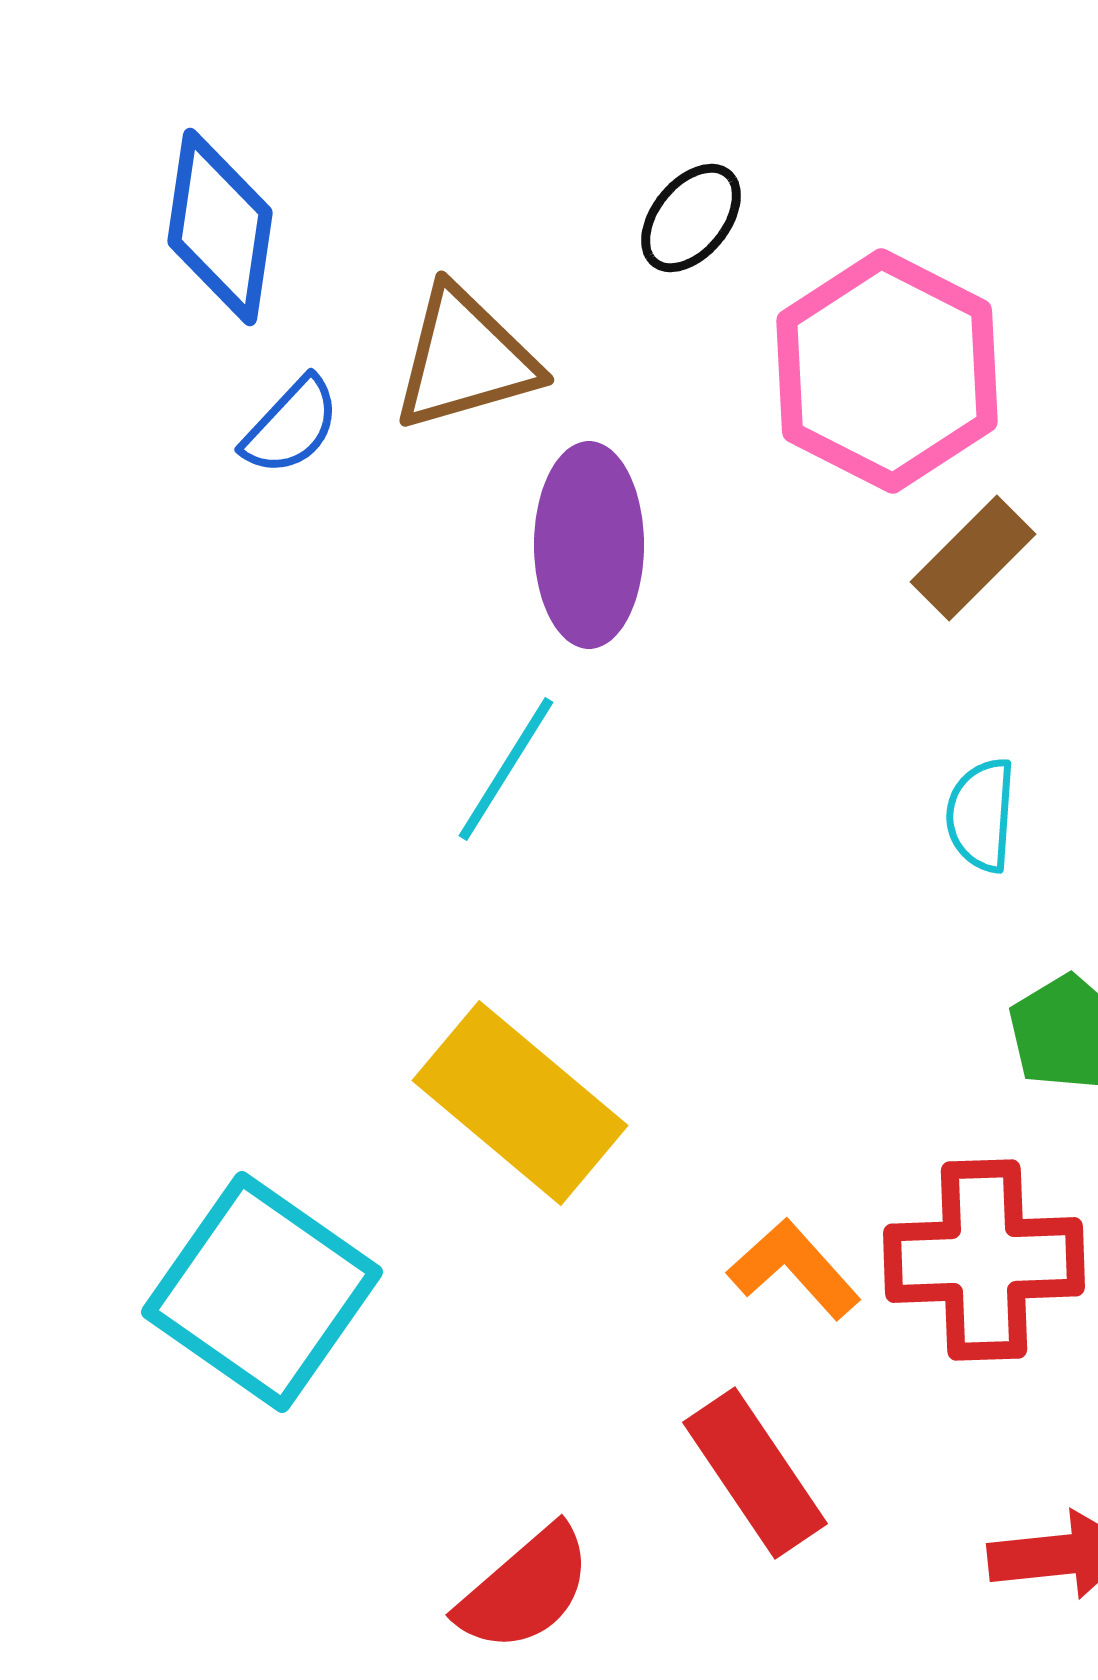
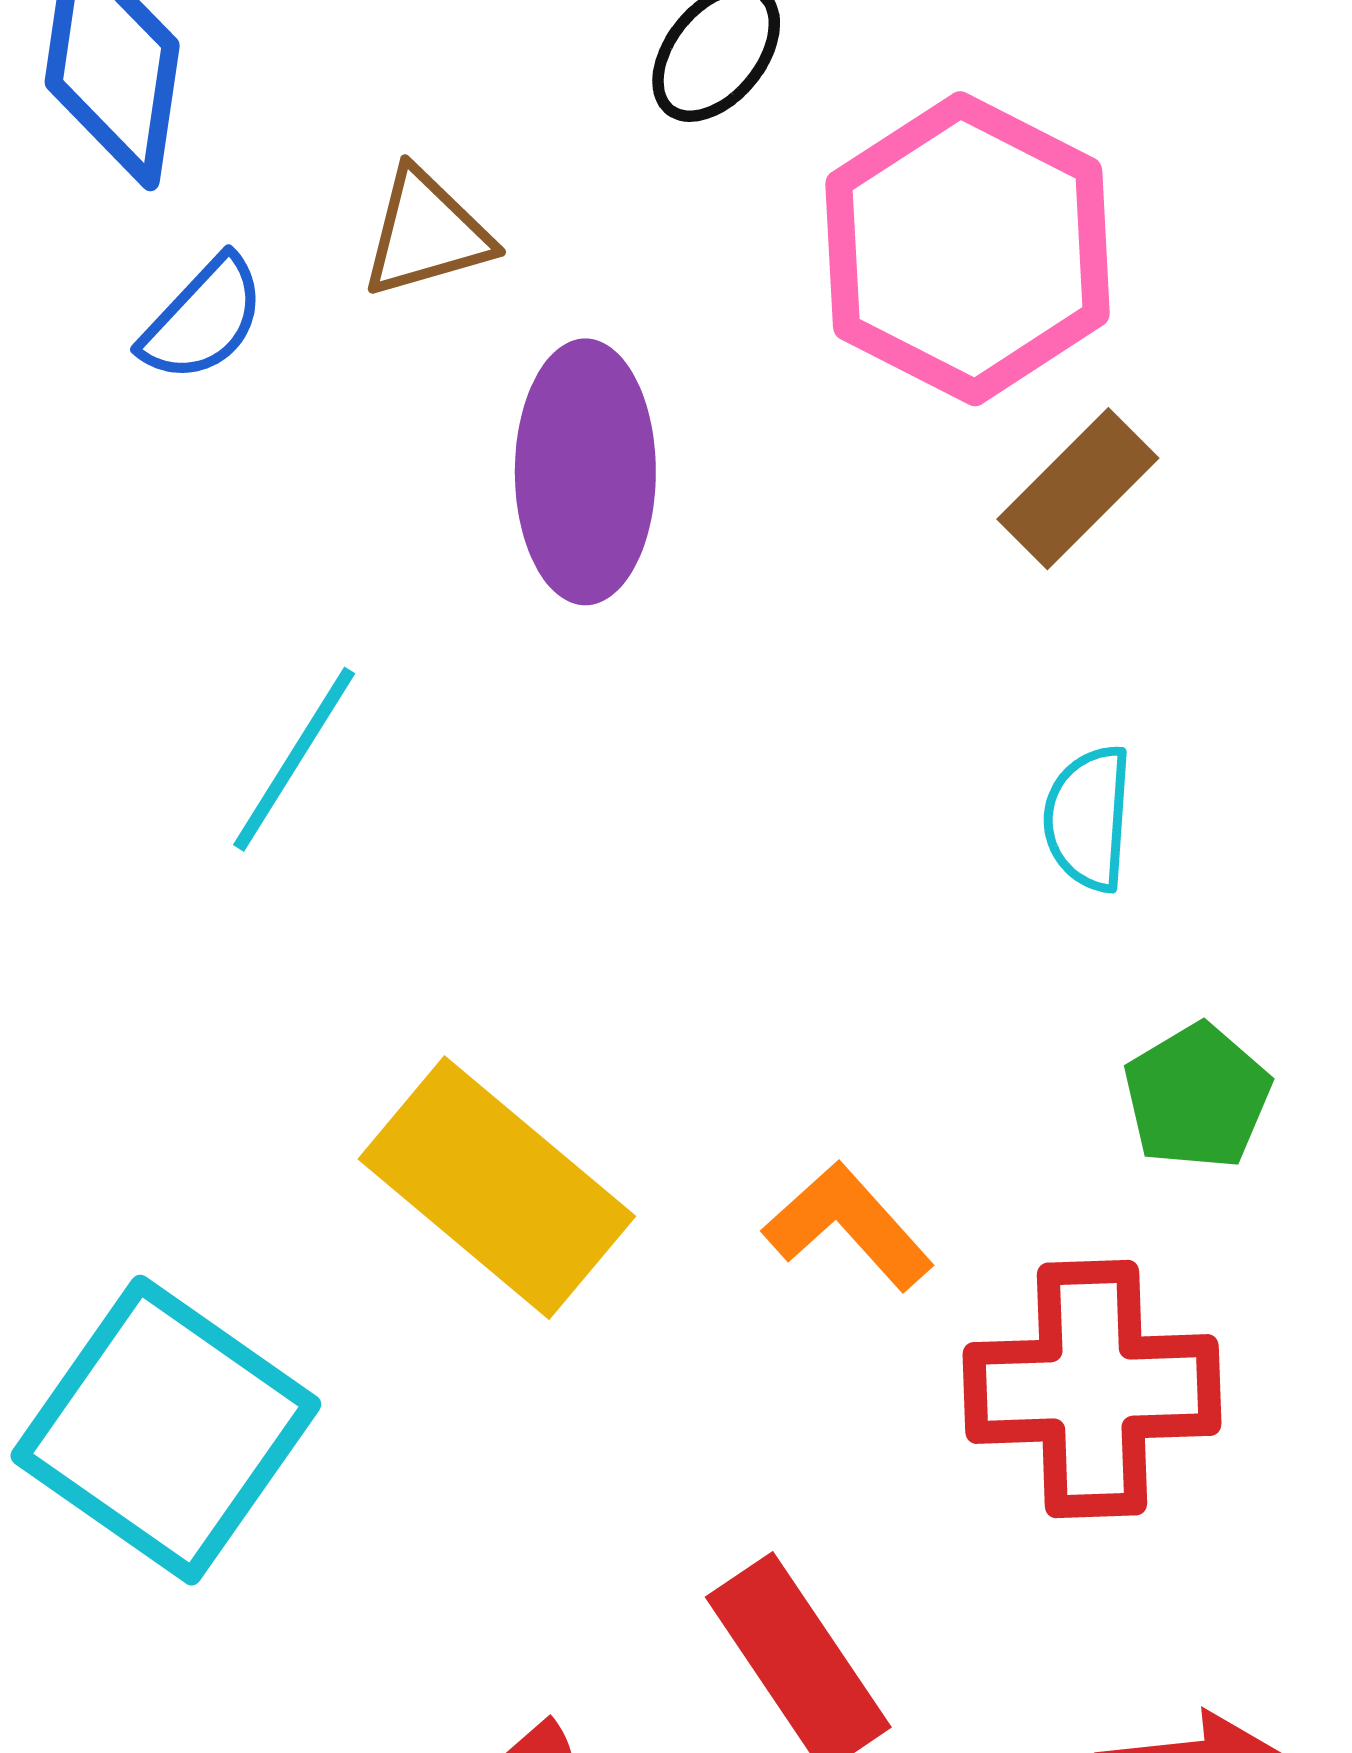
brown triangle: (465, 359) -> (426, 233), size x0.7
cyan line: (506, 769) -> (294, 759), moved
orange L-shape: (794, 1269) -> (848, 1226), moved

